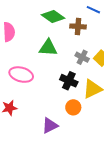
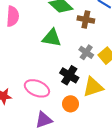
pink ellipse: (21, 75) -> (37, 88), moved

